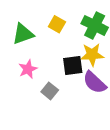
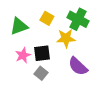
yellow star: (92, 55) -> (66, 38), moved
black square: (73, 65) -> (42, 53), moved

